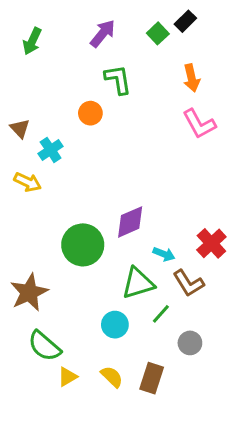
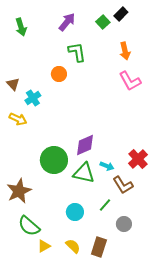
green arrow: (32, 41) -> (21, 27), turned -42
green triangle: (138, 283) -> (84, 173), moved, turned 30

